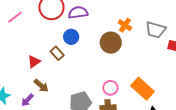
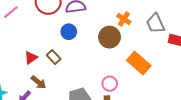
gray trapezoid: (156, 30) -> (155, 23), turned 50
brown rectangle: (57, 53) -> (54, 57), moved
orange rectangle: (143, 89) -> (139, 63), moved

